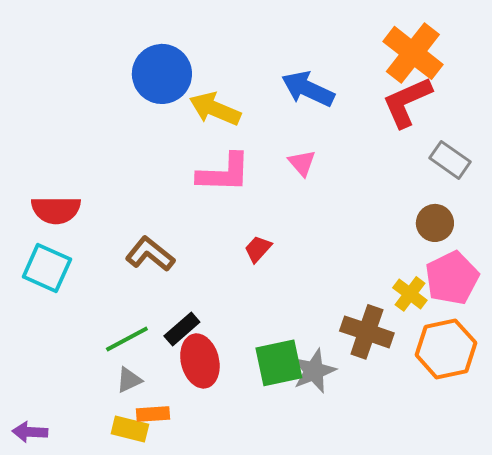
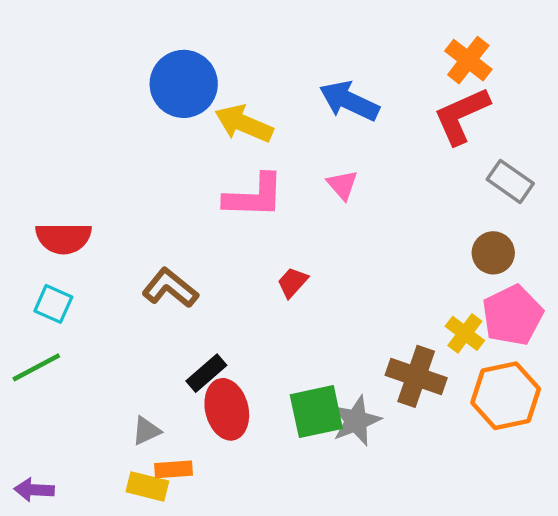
orange cross: (413, 53) -> (468, 60), size x0.7
cyan square: (47, 268) -> (53, 304), size x0.7
green line: (127, 339) -> (36, 367), moved

